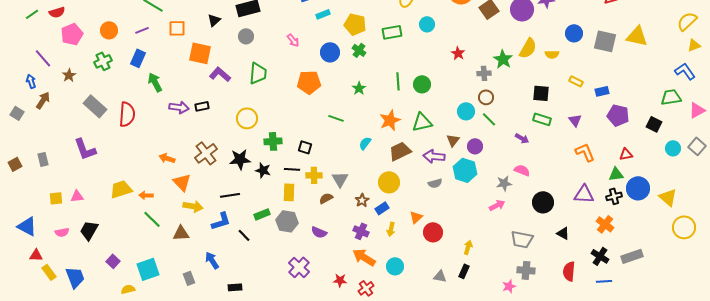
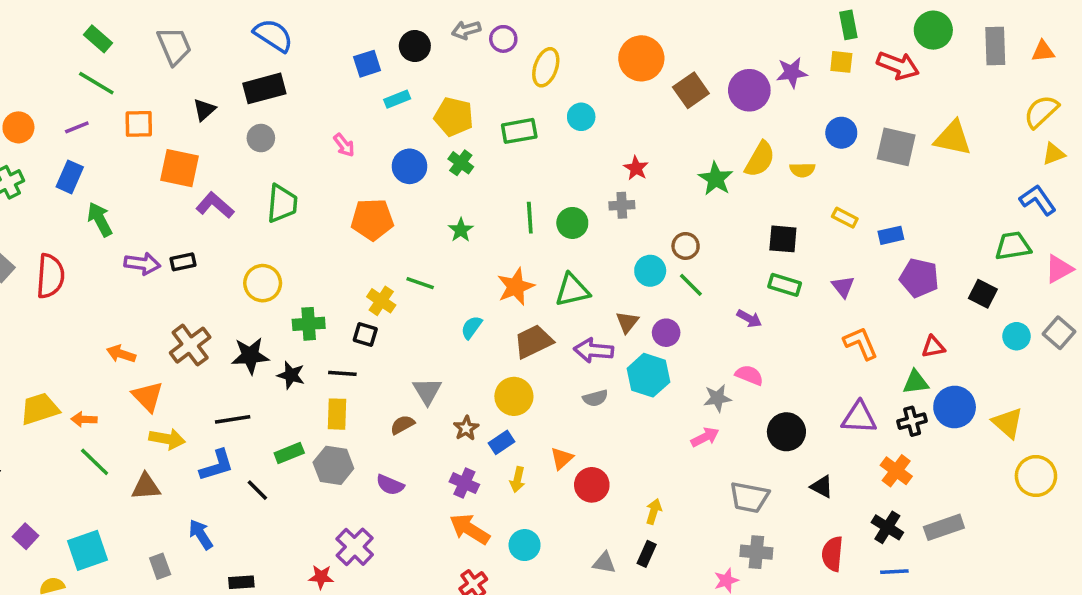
gray cross: (484, 73) -> (622, 205), moved
yellow cross: (314, 175) -> (381, 301), moved, turned 35
red star: (340, 280) -> (321, 577), moved

